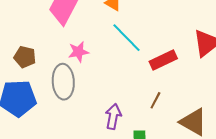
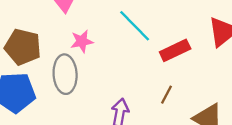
brown pentagon: (25, 57) -> (23, 47), size x1.5

